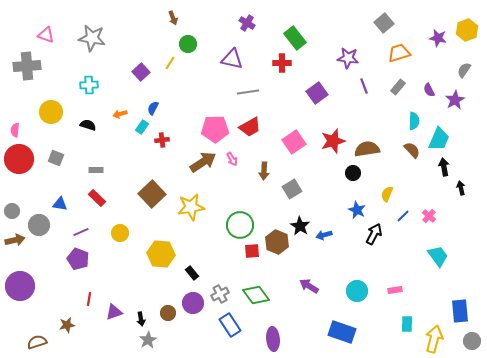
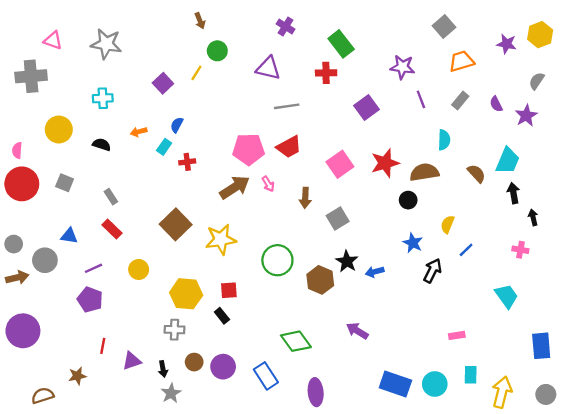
cyan semicircle: (414, 121) -> (444, 140), moved
gray rectangle: (96, 170) -> (111, 197), turned 56
pink cross: (429, 216) -> (520, 250), moved, turned -32
red square: (252, 251) -> (229, 290), moved
cyan circle: (357, 291) -> (435, 384), moved
gray cross: (220, 294) -> (174, 330), moved, turned 30
purple circle: (193, 303) -> (223, 367), moved
blue rectangle: (460, 311) -> (541, 346), moved

